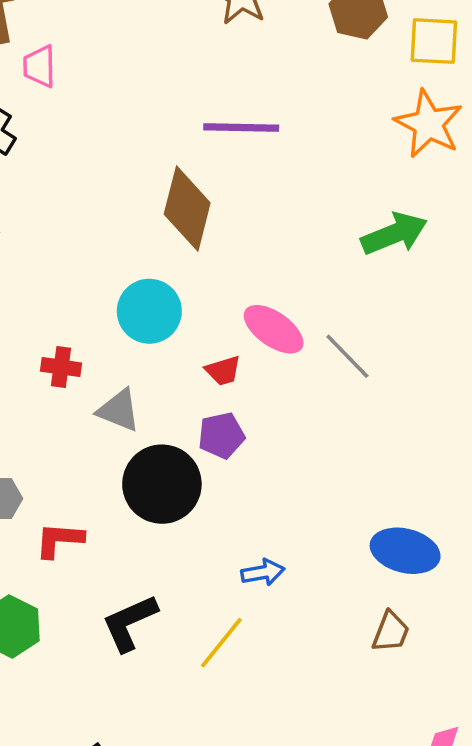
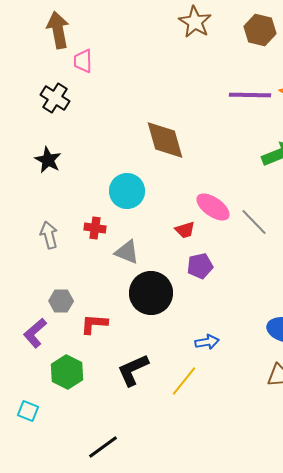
purple line: (241, 127) -> (250, 95), moved
brown diamond: (187, 209) -> (165, 140), turned -30
cyan circle: (149, 311) -> (127, 191), moved
purple pentagon: (221, 435) -> (200, 266), moved

